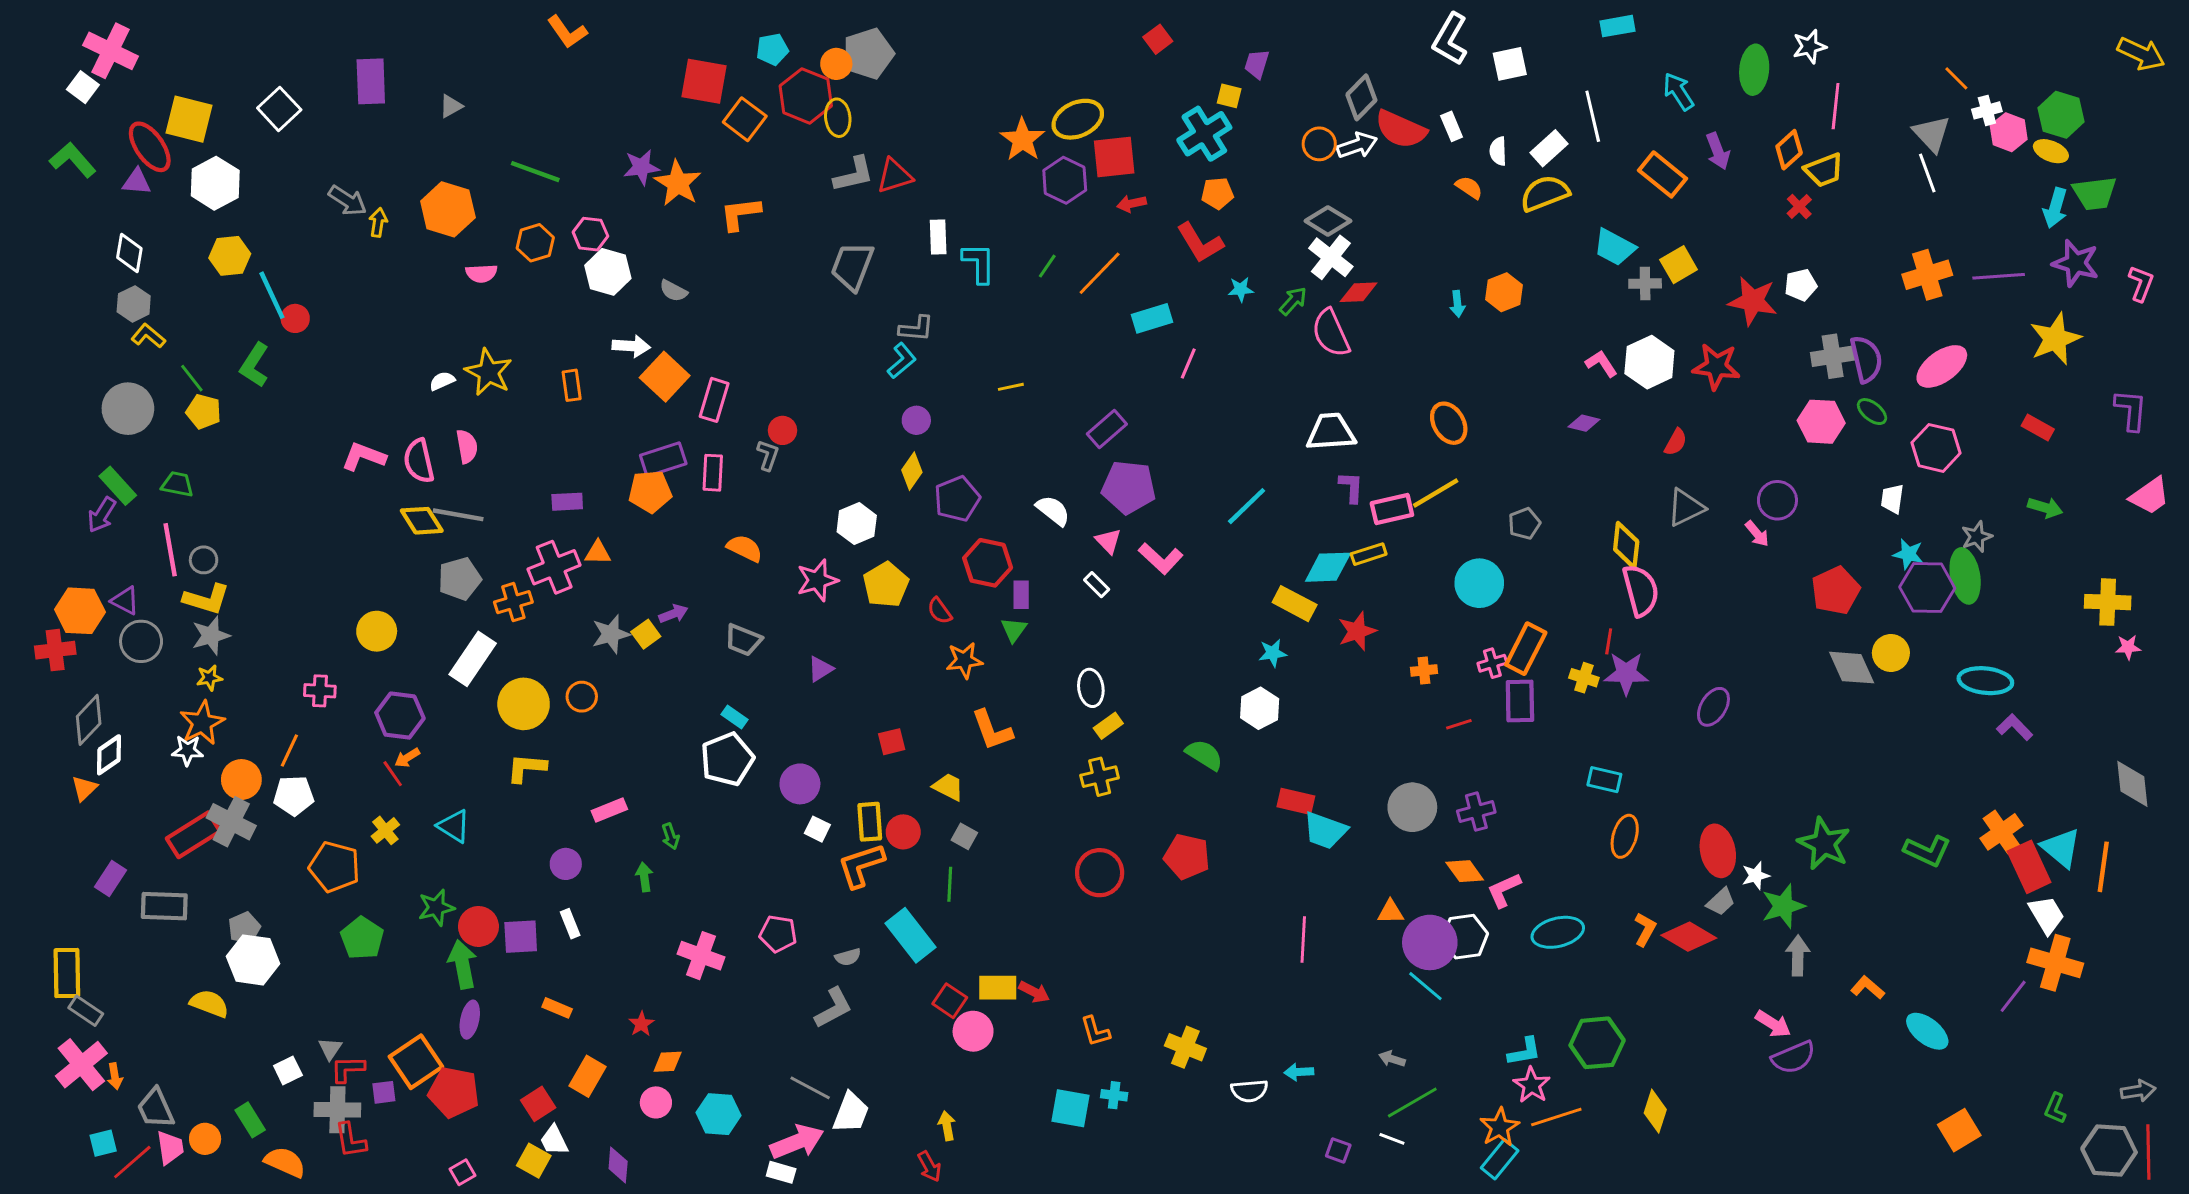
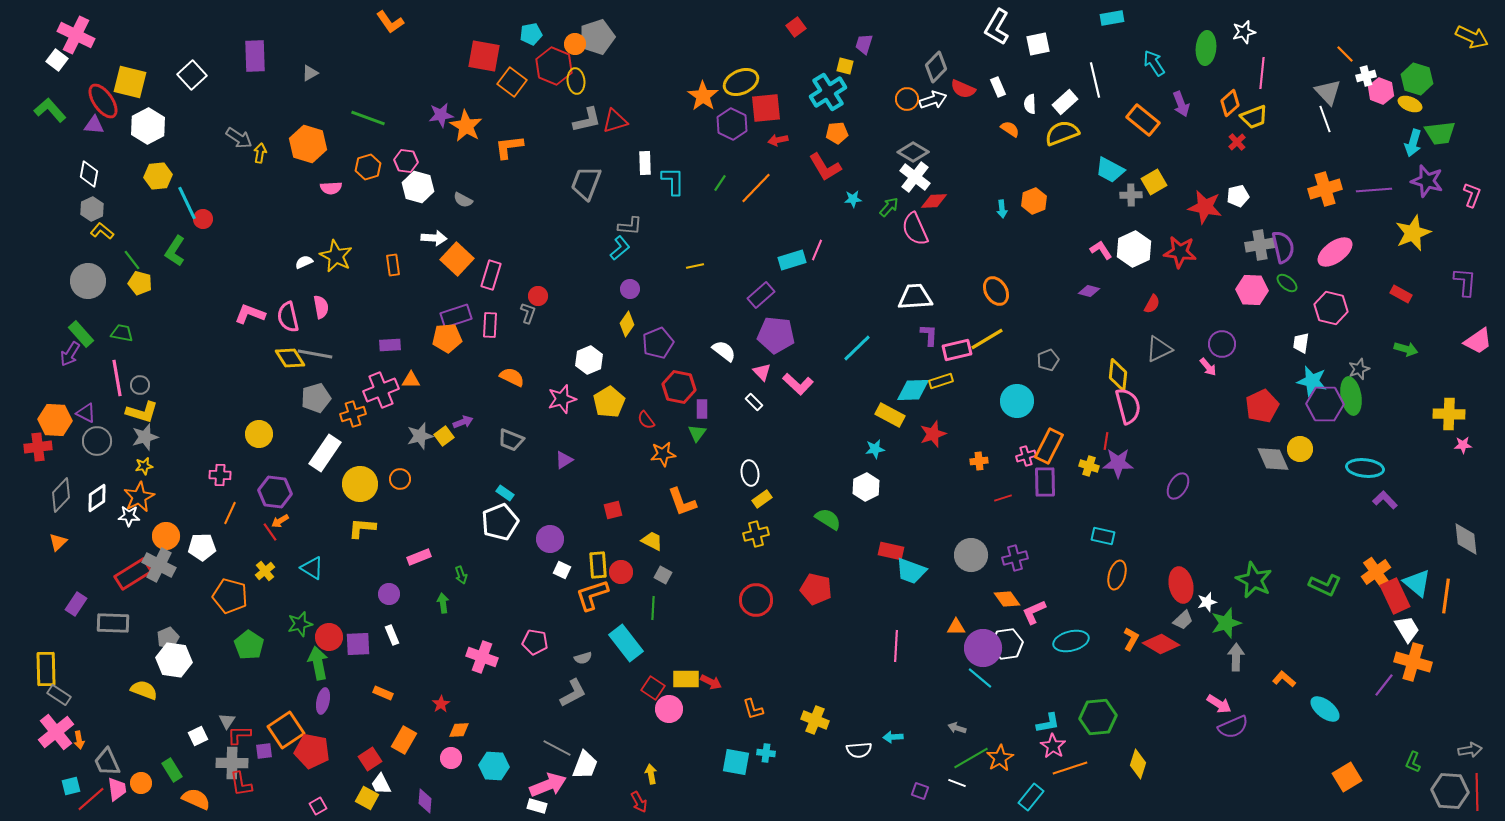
red semicircle: (1401, 129) -> (963, 89), size x0.7
cyan rectangle: (1152, 318) -> (792, 260), moved
cyan star: (1908, 554) -> (1312, 381), size x1.4
orange line: (289, 750) -> (230, 513), moved
white diamond: (109, 755) -> (97, 498), moved
orange star: (1500, 1127) -> (1000, 758), moved

